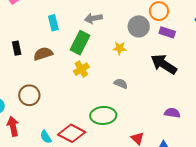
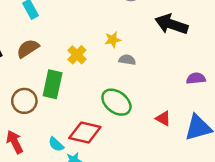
green rectangle: (80, 43) -> (53, 84), moved
yellow star: (120, 48) -> (113, 40), moved
green ellipse: (103, 115) -> (116, 102), turned 55

